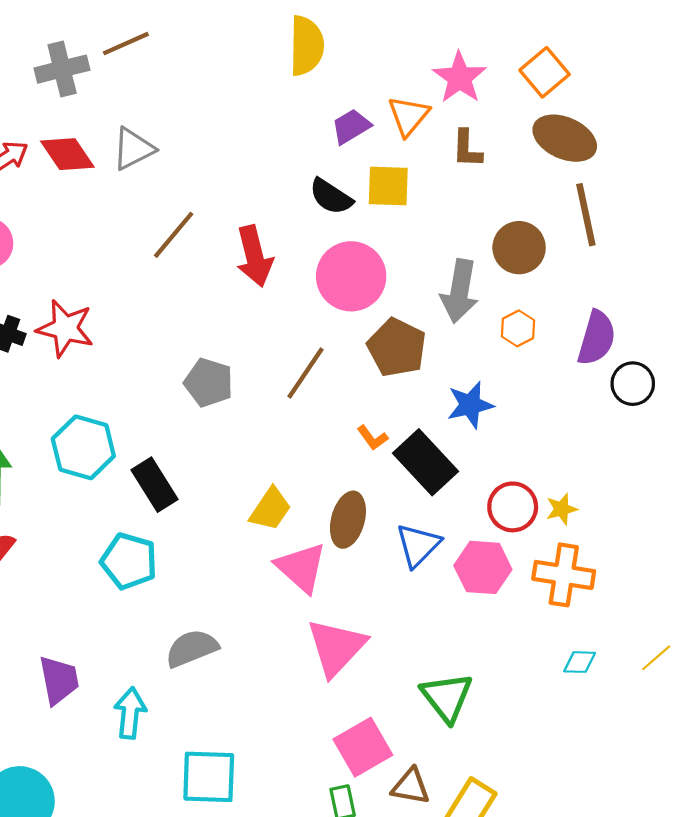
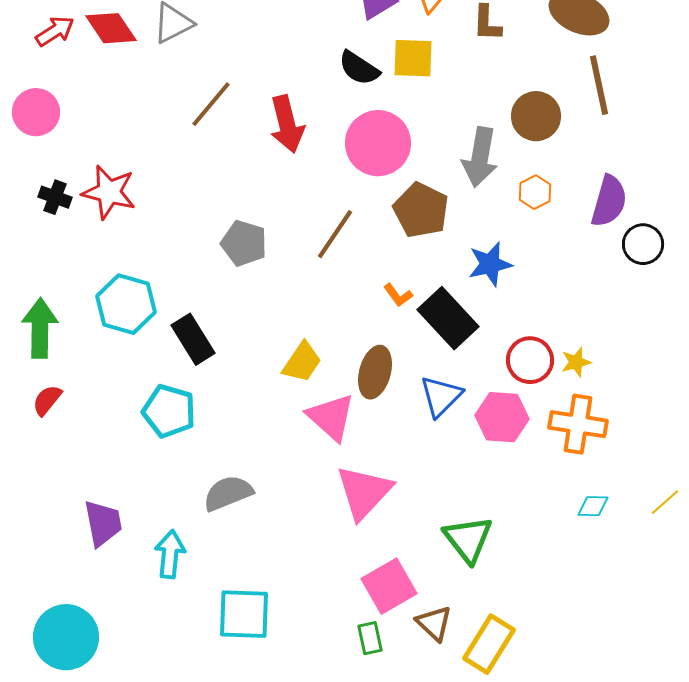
brown triangle: (411, 786) -> (434, 623), turned 33

